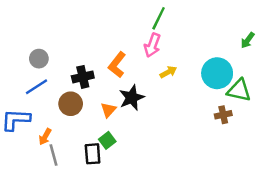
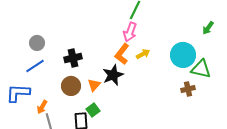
orange L-shape: (117, 65) -> (122, 54), moved
brown circle: (71, 104) -> (71, 86), moved

